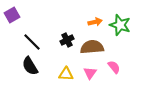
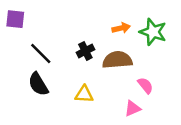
purple square: (12, 15) -> (15, 19), turned 35
pink triangle: (90, 73) -> (133, 108), moved, turned 32

